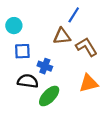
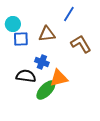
brown triangle: (62, 36) -> (47, 34), moved
blue square: (22, 51) -> (21, 39), moved
orange triangle: (89, 83) -> (59, 78), moved

